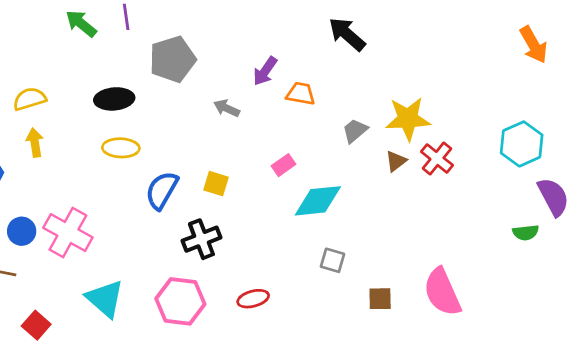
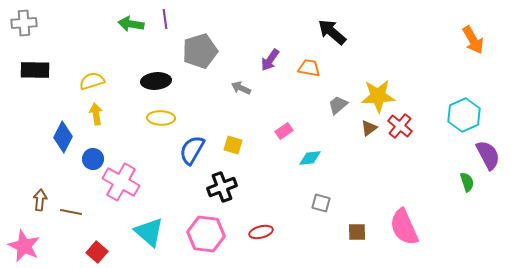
green arrow: (81, 24) -> (131, 24), turned -30
orange trapezoid: (301, 94) -> (309, 68), moved
cyan diamond: (318, 201) -> (310, 158), size x0.6
blue circle: (22, 231) -> (93, 159), moved
green semicircle: (526, 233) -> (467, 182), turned -102

